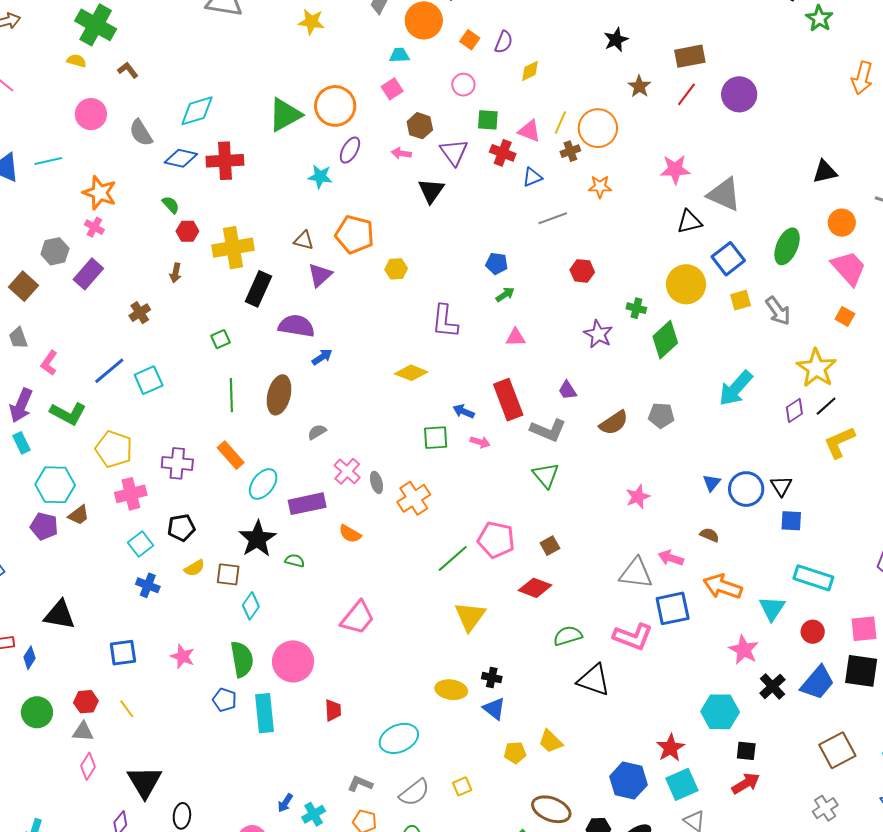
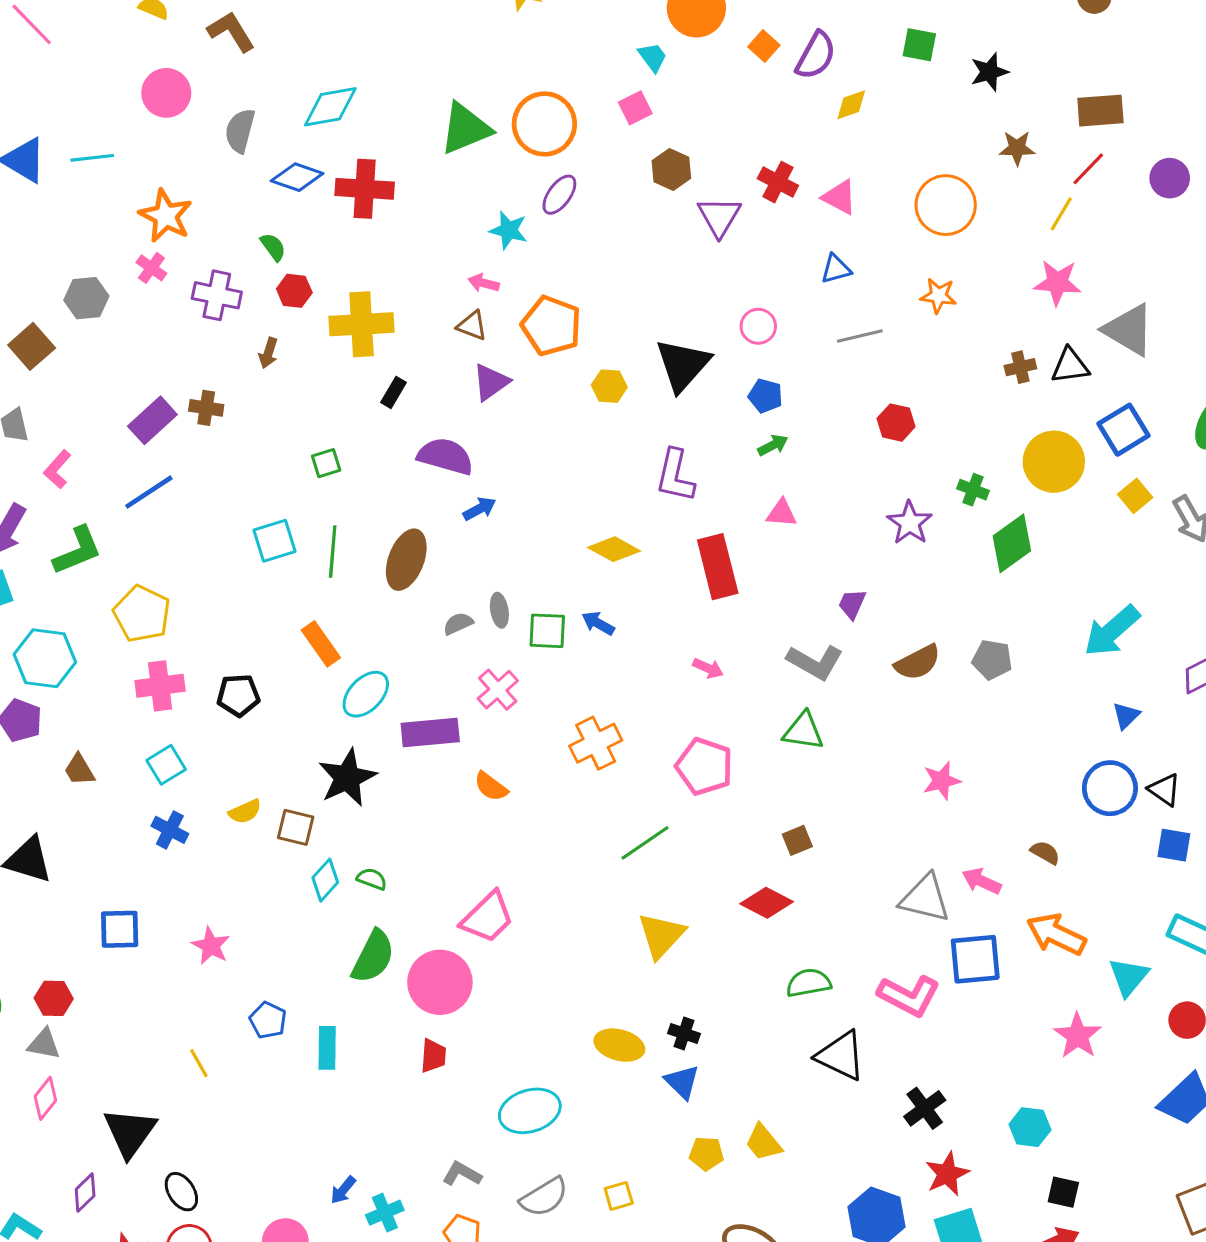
purple semicircle: (504, 42) -> (816, 55), size x1.4
cyan trapezoid: (399, 55) -> (653, 57), turned 50
brown L-shape: (128, 70) -> (231, 32), size x1.5
pink circle: (463, 85) -> (758, 326), moved
brown star: (639, 86) -> (1017, 148), turned 30
purple circle: (739, 94) -> (1170, 178), size x0.7
green square: (488, 120) -> (919, 45), moved
yellow line: (560, 122) -> (1061, 214), moved
gray semicircle: (141, 133) -> (240, 131), turned 40
brown cross: (570, 151) -> (1020, 367), moved
pink arrow: (401, 153) -> (484, 283), moved
red cross: (503, 153) -> (778, 182), moved
black triangle: (431, 191) -> (683, 365), moved, size x1.4
purple rectangle: (88, 274) -> (152, 420), moved
black rectangle: (258, 289) -> (393, 392), size x0.6
yellow square: (741, 300) -> (1135, 496), turned -30
brown cross: (140, 313) -> (206, 408), turned 35
cyan square: (149, 380) -> (275, 541), moved
purple trapezoid: (567, 390) -> (852, 604), turned 50
red rectangle: (508, 400) -> (718, 567), moved
blue arrow: (464, 411) -> (598, 623), moved
green L-shape: (68, 413) -> (78, 551), turned -57
green square: (436, 438) -> (547, 631), moved
purple cross: (177, 463) -> (217, 295), moved
green triangle: (546, 475) -> (803, 731), turned -48
gray ellipse: (377, 482) -> (499, 610), moved
blue triangle: (712, 483) -> (1126, 716), moved
black triangle: (781, 486) -> (1164, 790), turned -30
brown trapezoid: (79, 515) -> (79, 770), moved, turned 90
black pentagon: (181, 528) -> (238, 695), moved
pink pentagon: (496, 540) -> (704, 766), moved
green semicircle: (295, 561) -> (372, 879), moved
green semicircle: (242, 659) -> (373, 957), moved, turned 30
pink circle: (293, 661) -> (440, 982), moved
black cross: (772, 686) -> (925, 1108), moved
yellow line: (127, 709) -> (199, 1063), moved
cyan hexagon: (720, 712) -> (1030, 1127), size x0.7
cyan rectangle: (265, 713) -> (327, 1048), size x0.7
black ellipse: (182, 816) -> (181, 1192), turned -45

